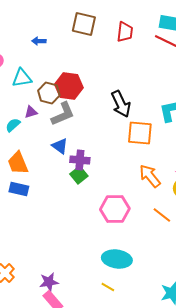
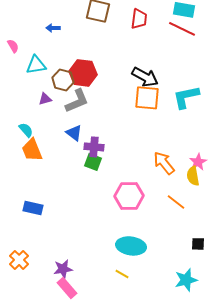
black arrow: (121, 104) -> (145, 77), moved, turned -36
cyan semicircle: (13, 125) -> (26, 130), moved, turned 91
orange square: (140, 133) -> (147, 98), moved
green square: (79, 175) -> (93, 162), turned -30
blue rectangle: (19, 189) -> (33, 208), moved

